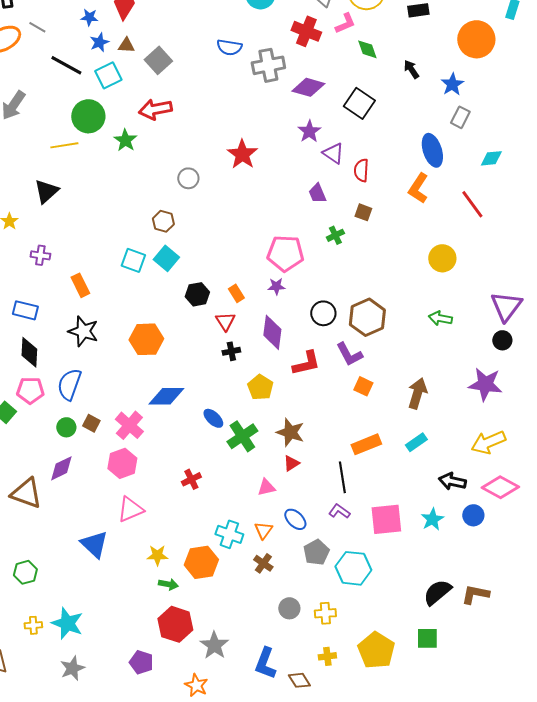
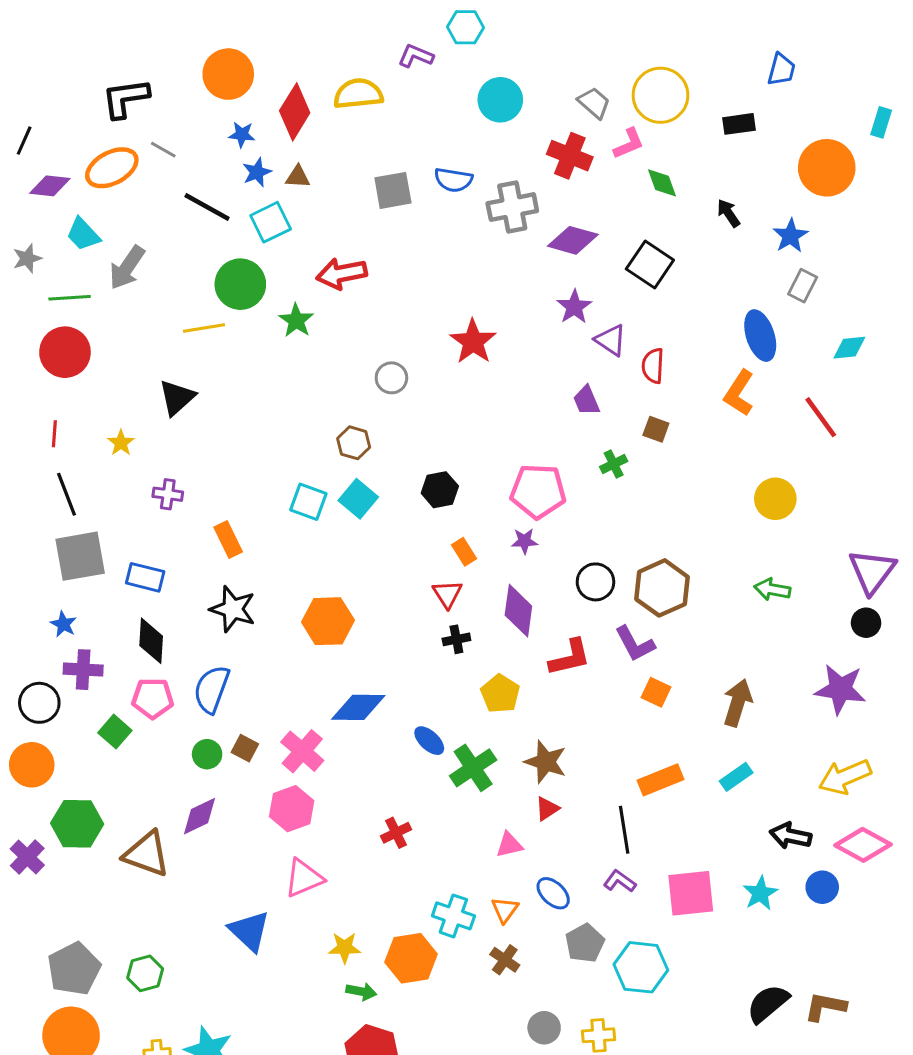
gray square: (158, 60) -> (393, 190), moved, turned 32
black hexagon: (197, 294) -> (440, 490), moved

